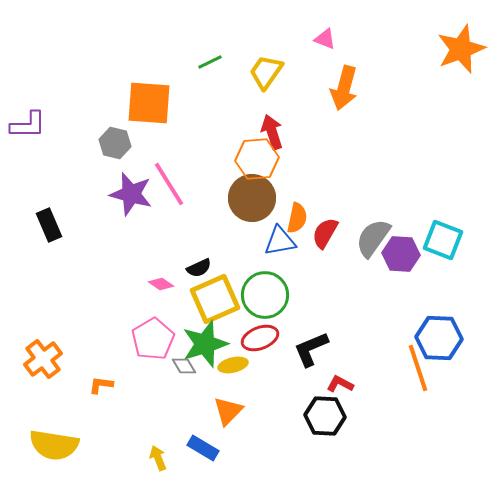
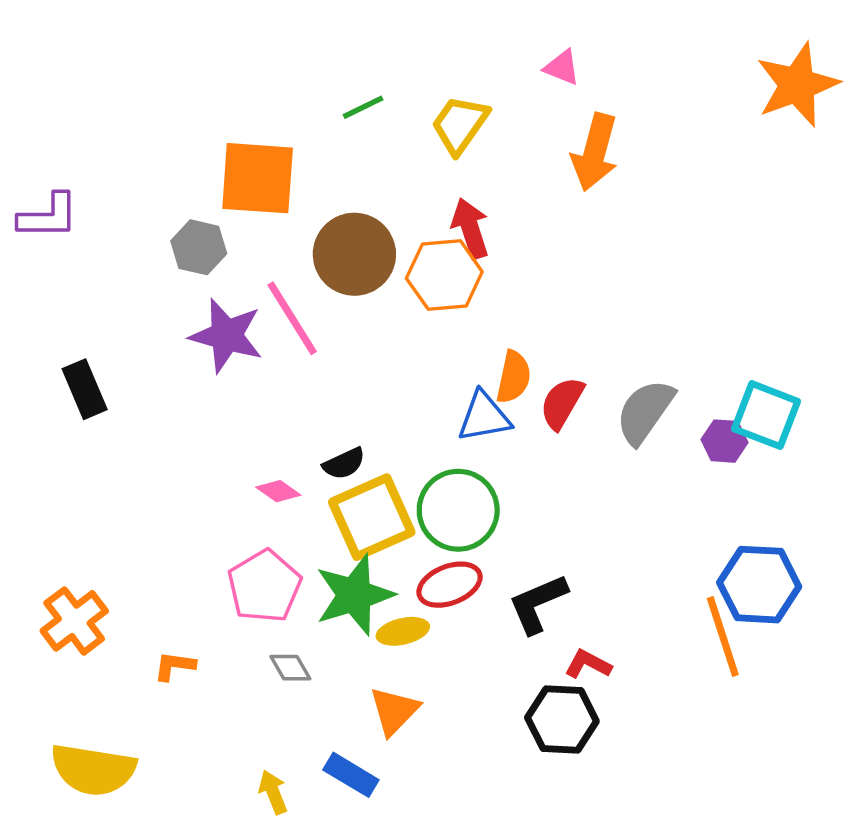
brown circle: (252, 198) -> (354, 254), moved
purple hexagon: (401, 254) -> (725, 441), moved, size x0.7
gray diamond: (184, 366) -> (290, 668), moved

